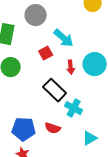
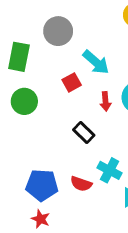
black rectangle: (55, 90) -> (84, 132), size x0.7
cyan cross: (74, 108) -> (109, 170), moved

